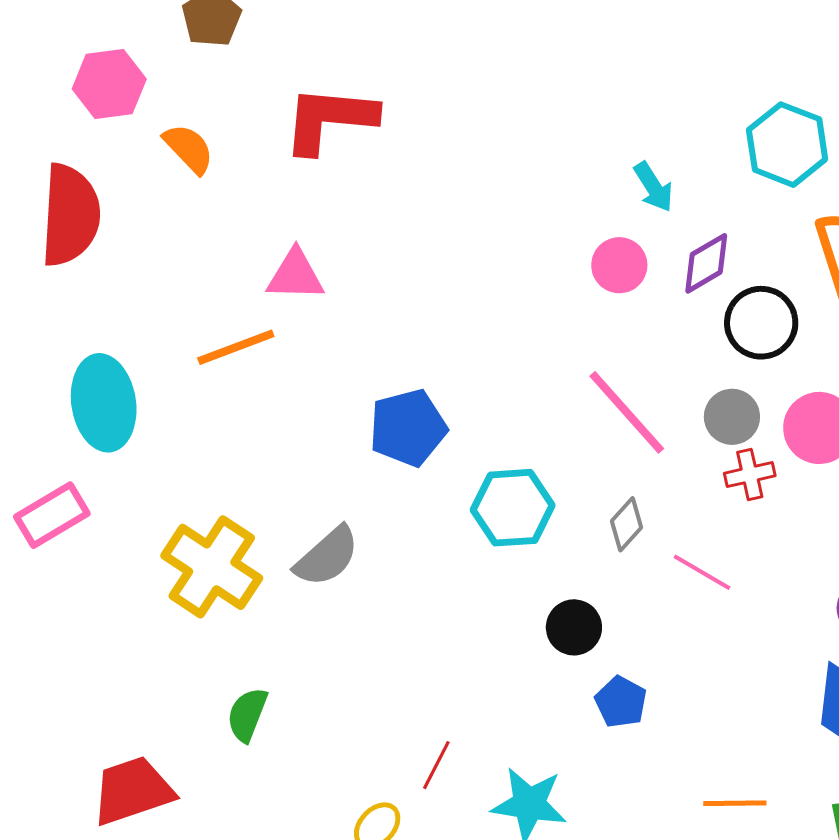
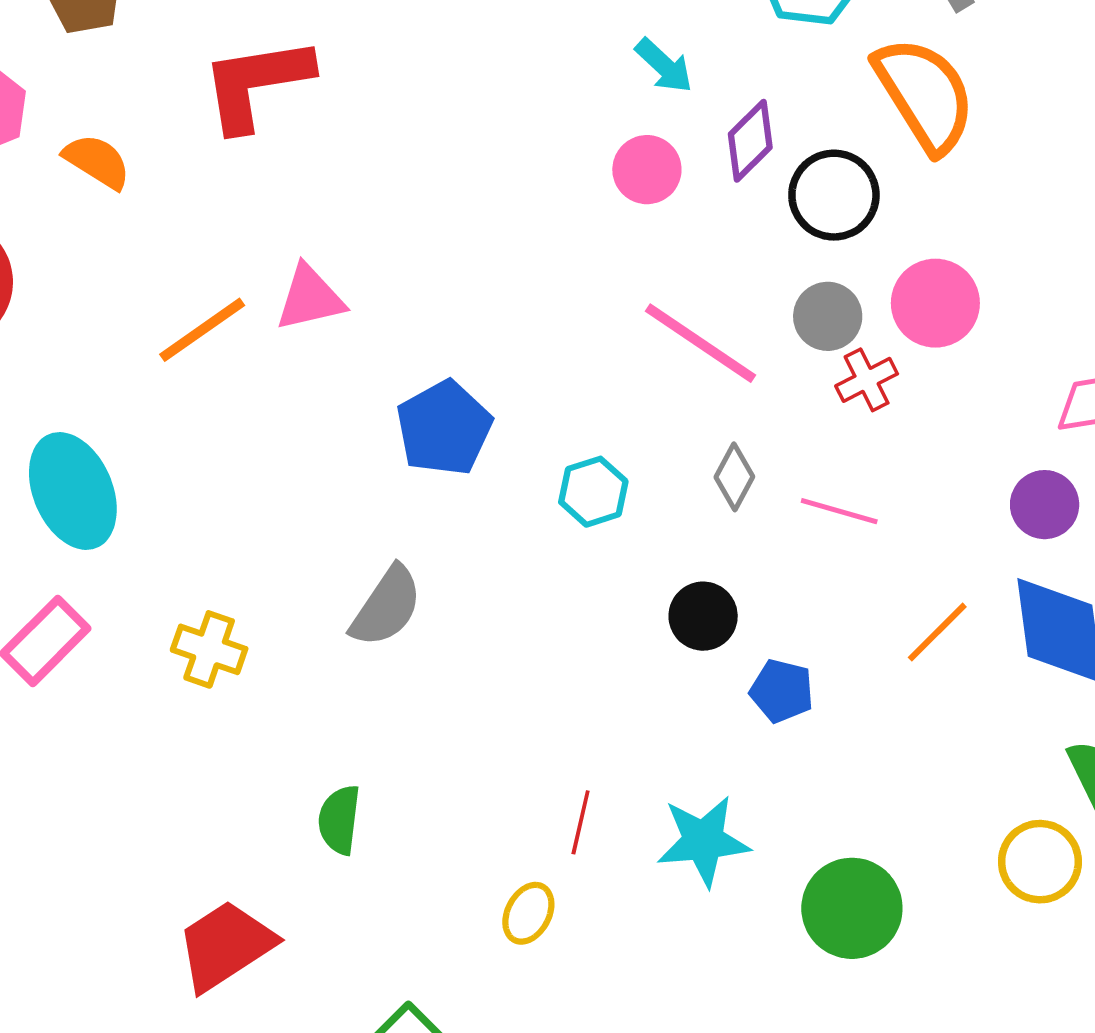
pink triangle: (295, 275) -> (310, 298), moved
orange line: (236, 347) -> (202, 330), moved
cyan hexagon: (513, 508) -> (593, 492), size x0.7
yellow cross: (212, 567) -> (209, 649), moved, size x0.6
orange line: (735, 803) -> (937, 632), moved, turned -30

